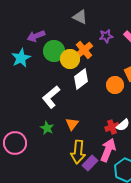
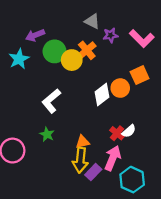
gray triangle: (80, 17) -> (92, 21), moved
white diamond: (81, 79) -> (102, 94), moved
orange triangle: (72, 124) -> (83, 142), moved, turned 40
red cross: (112, 127) -> (117, 133), turned -32

